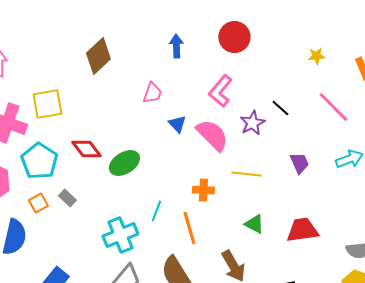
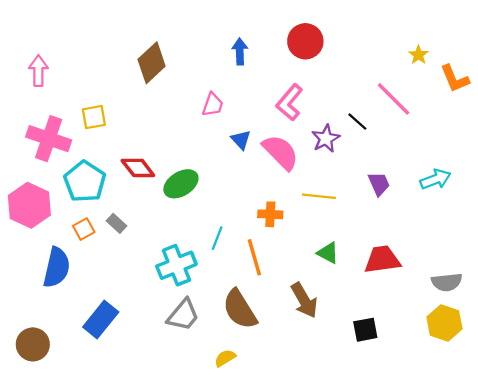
yellow star: (316, 56) -> (418, 55), moved, turned -30
yellow square: (47, 104) -> (94, 117), size x0.7
pink line: (333, 107) -> (394, 99), moved

